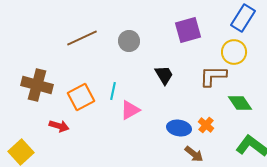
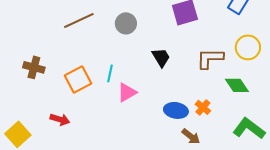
yellow circle: (234, 52) -> (248, 47), moved
brown cross: (37, 85) -> (34, 67), size x0.7
red arrow: (59, 126) -> (60, 119), moved

